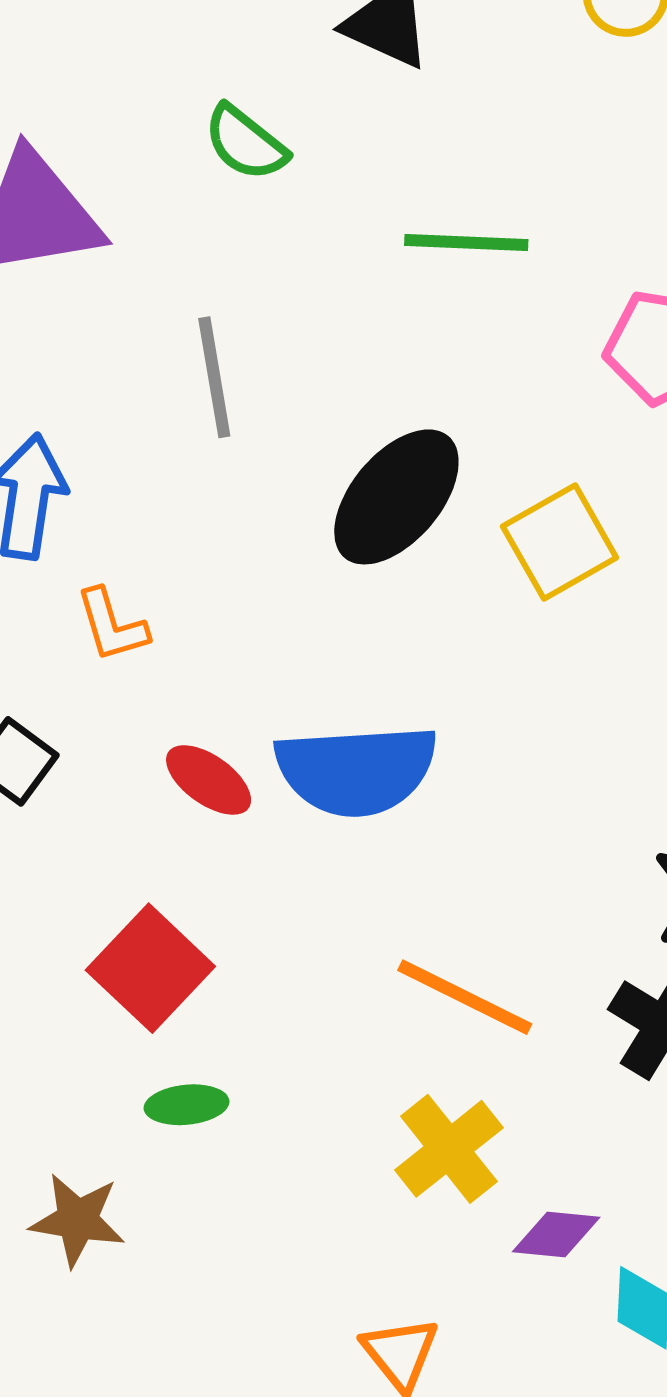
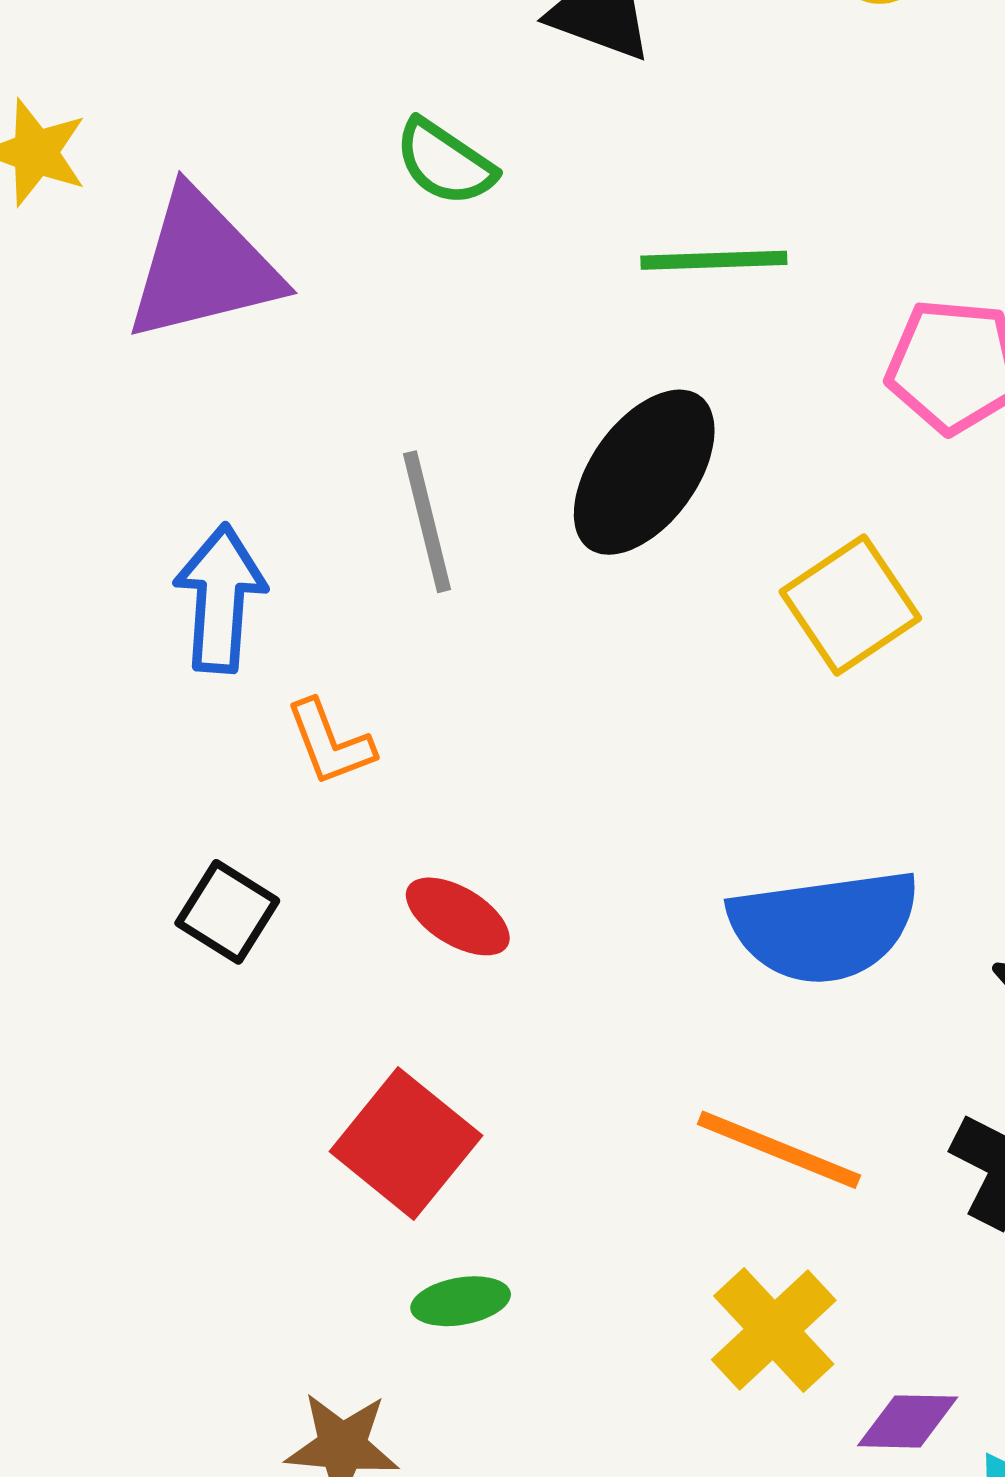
gray line: (214, 377) -> (427, 522), moved
black ellipse: (396, 497) -> (644, 472), moved
blue semicircle: (356, 770) -> (824, 926), moved

